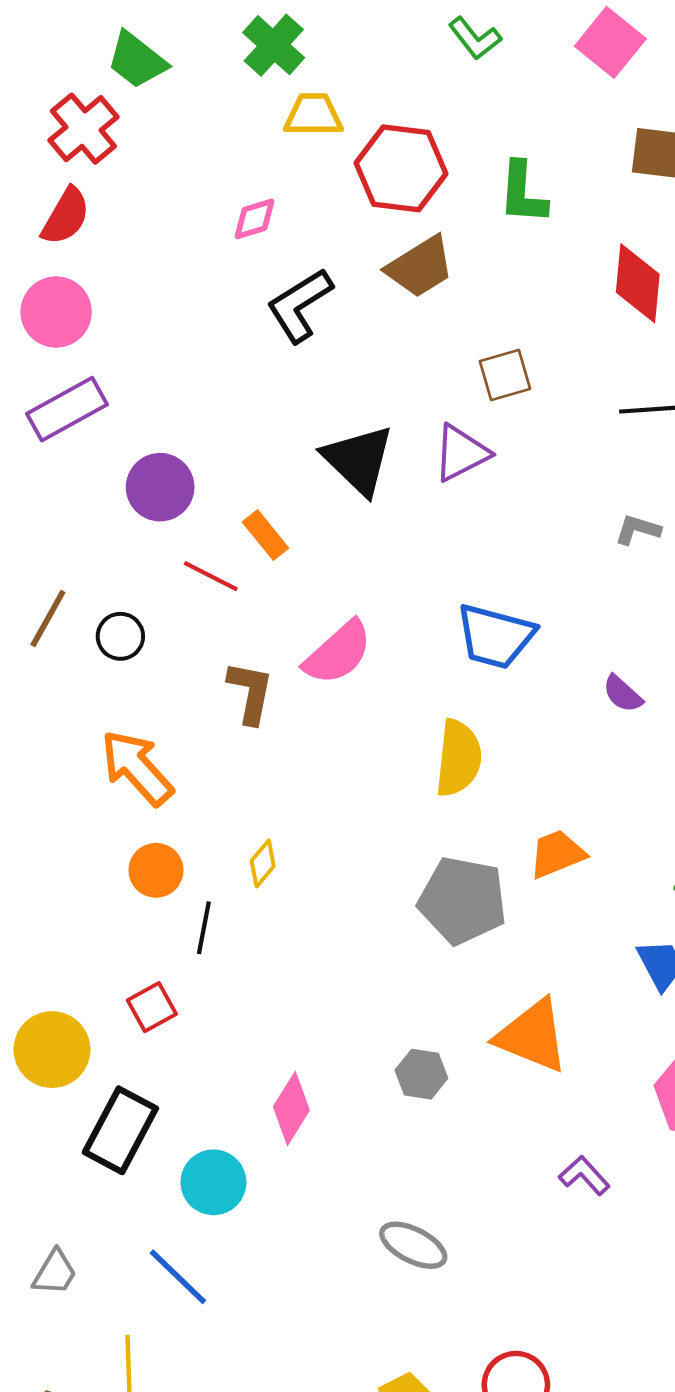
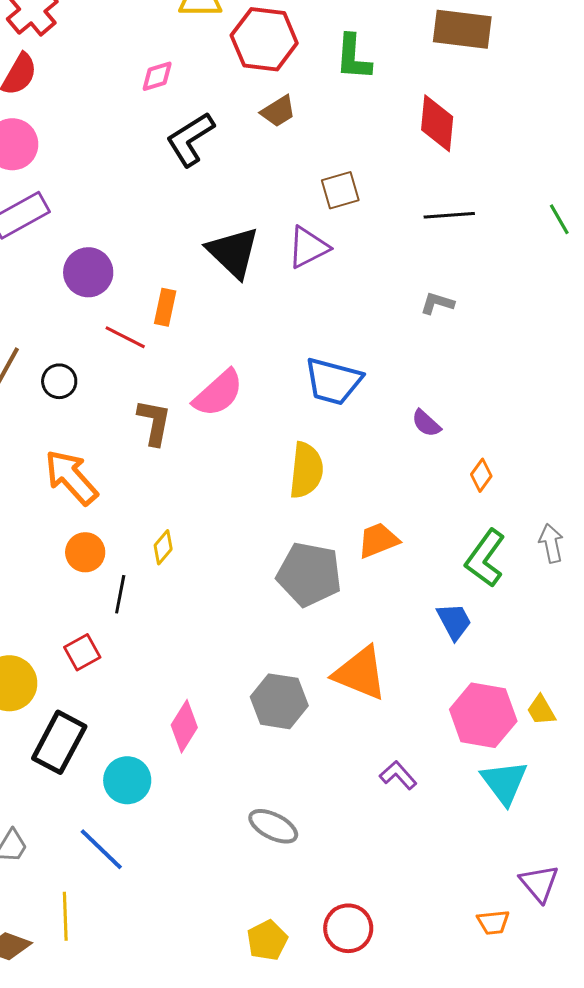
brown trapezoid: (420, 267) -> (278, 111), size x0.7
orange rectangle: (265, 535) -> (165, 307), turned 51
gray hexagon: (421, 1074) -> (279, 701), size x1.5

